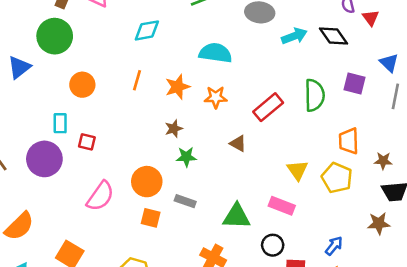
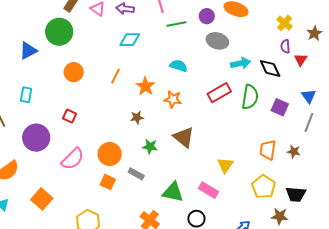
cyan semicircle: (215, 53) -> (179, 66), size x0.7
orange star: (177, 87) -> (145, 86), turned -30
green semicircle: (315, 95) -> (250, 97), moved
red rectangle: (268, 107) -> (219, 93), moved
cyan rectangle: (60, 123) -> (26, 95), moved
brown triangle: (238, 143) -> (184, 137), size x1.6
green star: (186, 157) -> (150, 147), moved
purple circle: (44, 159) -> (36, 138), moved
brown star: (383, 161) -> (294, 152), moved
yellow pentagon: (337, 178) -> (264, 187), moved

